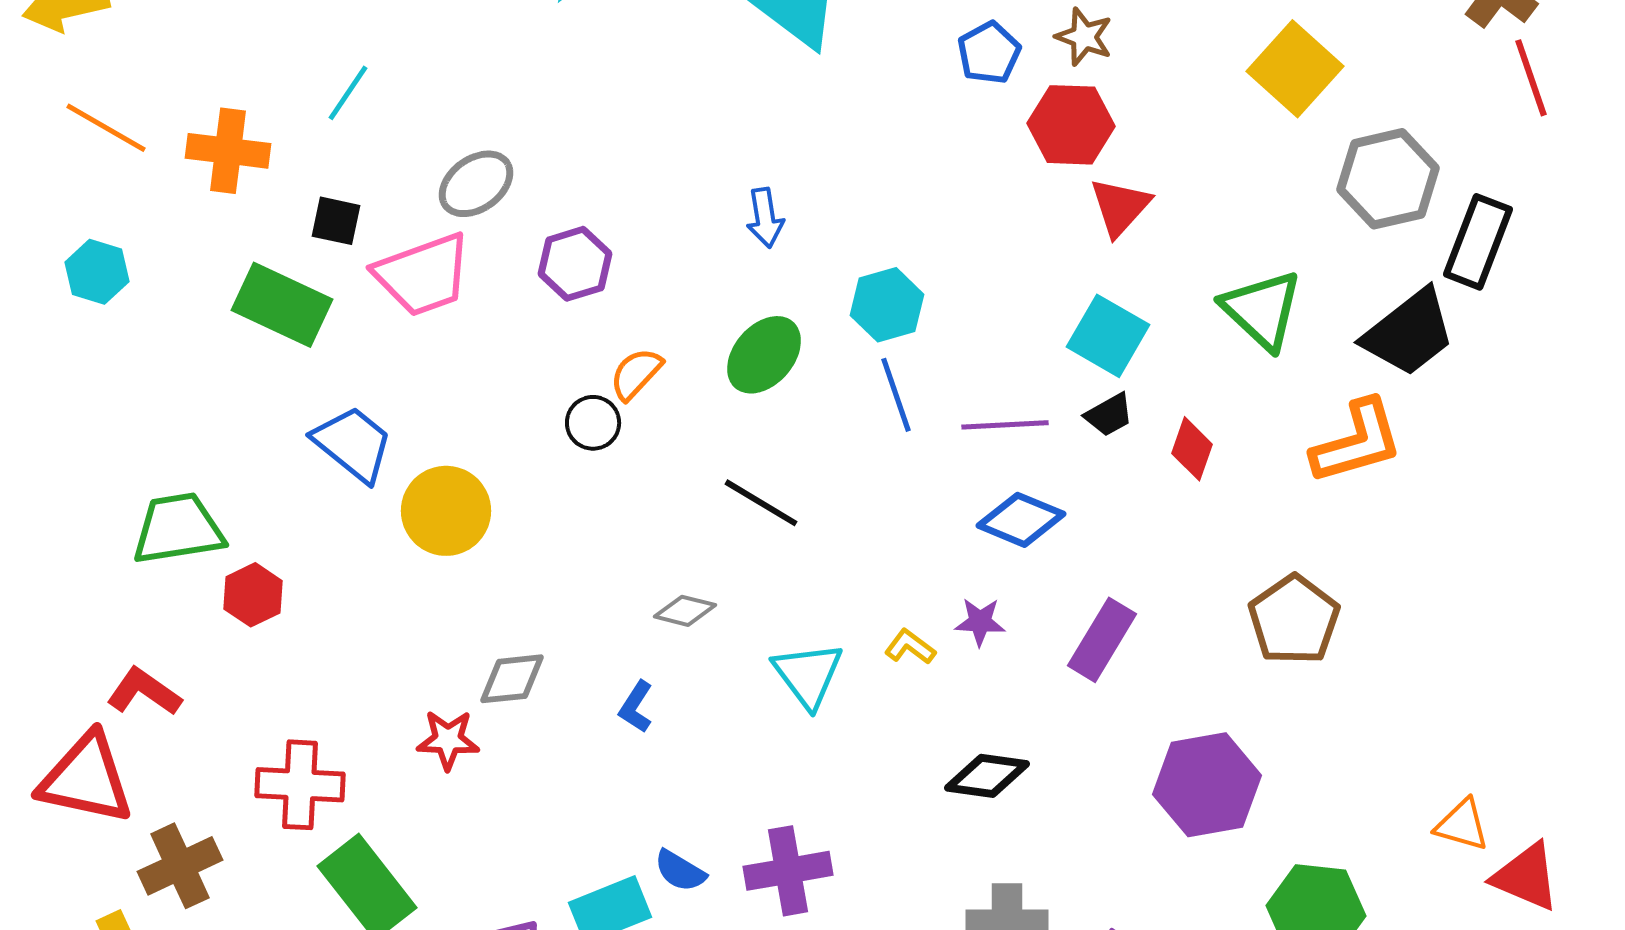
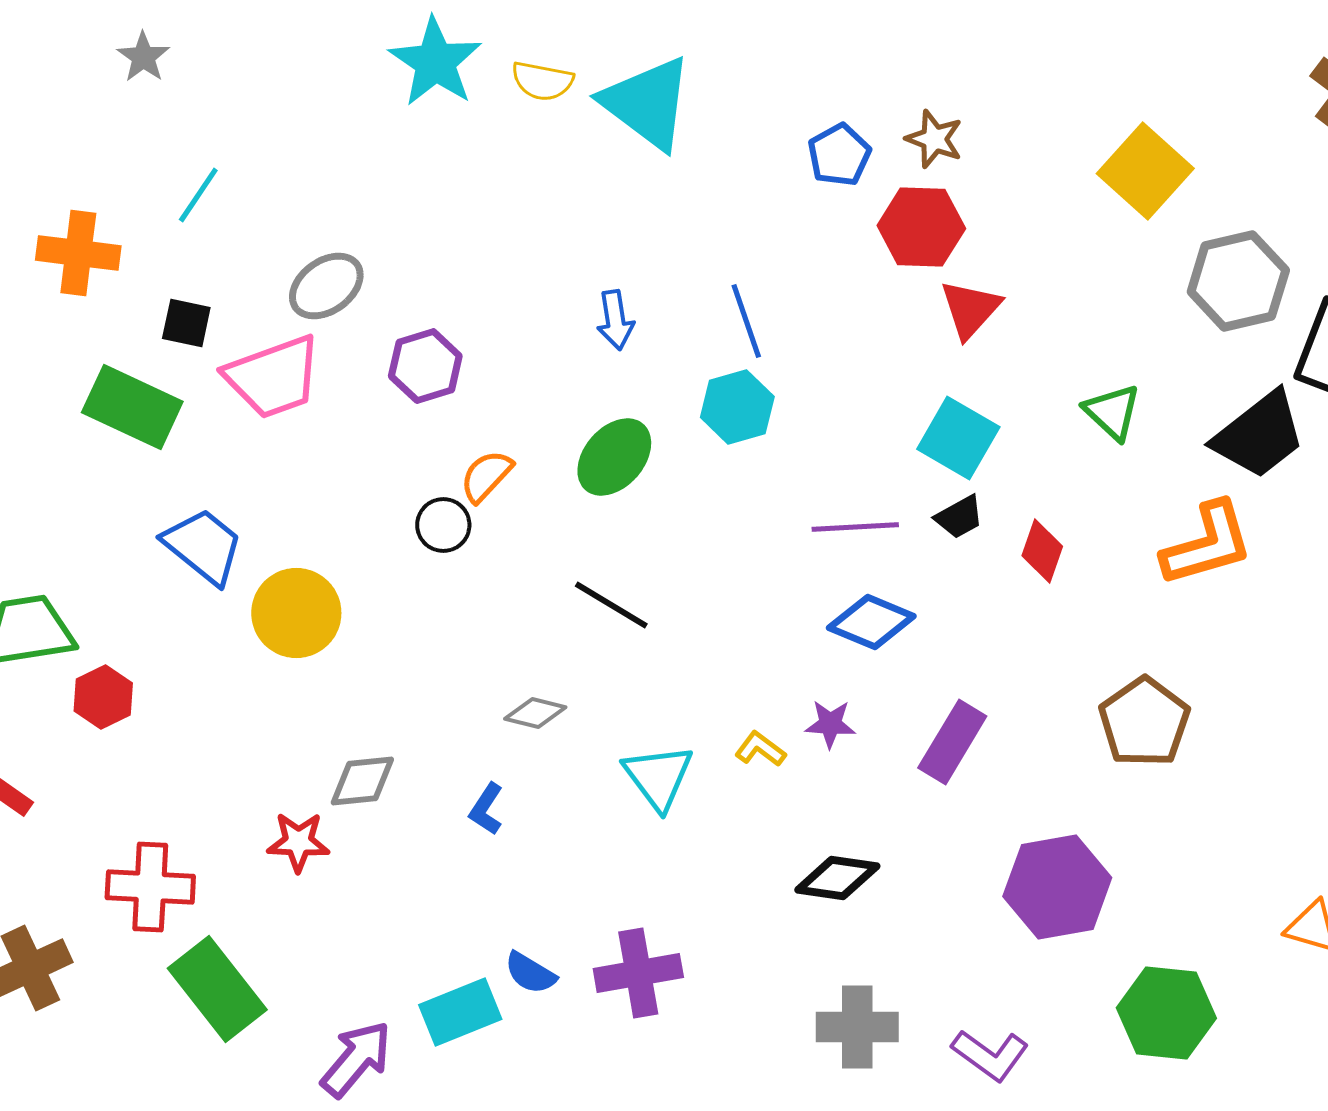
green triangle: (1262, 310) -> (1112, 412), size x0.7
blue line: (896, 395) -> (746, 321), moved

